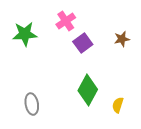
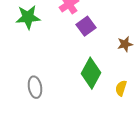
brown star: (122, 39) -> (125, 44), moved

